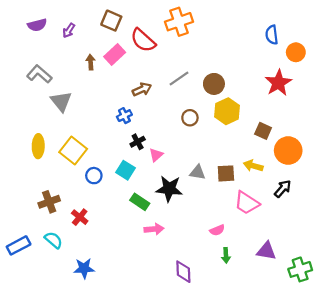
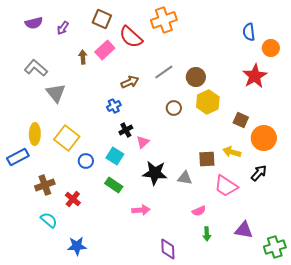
gray triangle: (198, 172) -> (185, 178), moved
green rectangle: (140, 202) -> (114, 185), moved
blue rectangle: (19, 245) -> (18, 157), moved

